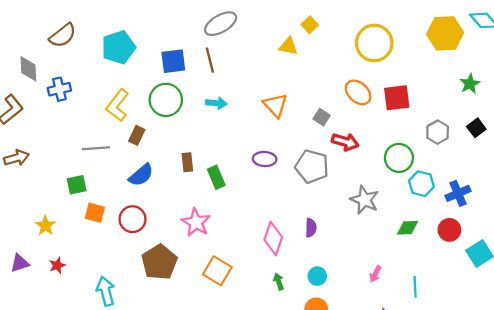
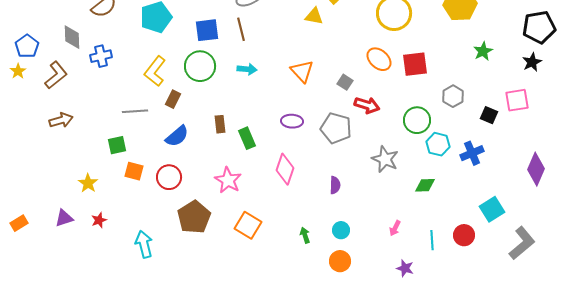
black square: (476, 128) -> (489, 115), moved, turned -30
red circle: (449, 230) -> (464, 235), moved
pink diamond: (273, 238) -> (285, 169), moved

